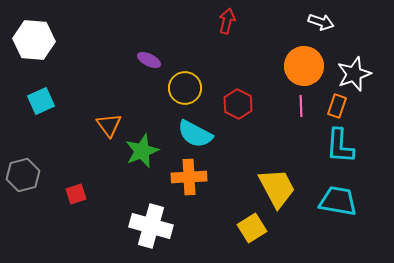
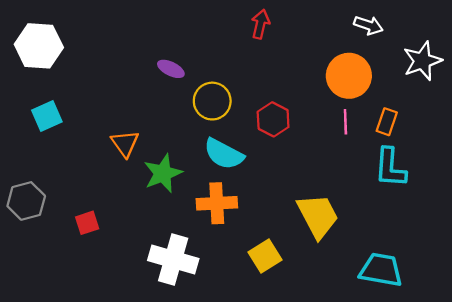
white star: (354, 74) -> (422, 61), moved
cyan trapezoid: (338, 201) -> (381, 270), moved
yellow square: (252, 228) -> (265, 256), moved

